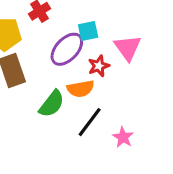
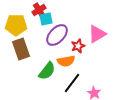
cyan square: (88, 31) -> (46, 19), moved
pink triangle: (128, 48) -> (97, 34), turned 36

